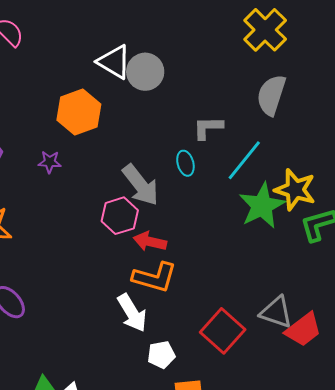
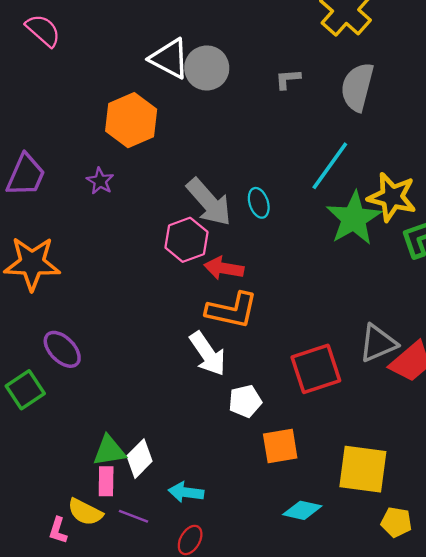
gray L-shape: (208, 128) -> (288, 79), moved, size x0.7
purple star: (50, 162) -> (100, 181), turned 30
cyan ellipse: (185, 163) -> (259, 203), moved
gray triangle: (276, 312) -> (378, 343), turned -39
red square: (223, 331) -> (316, 369), turned 33

